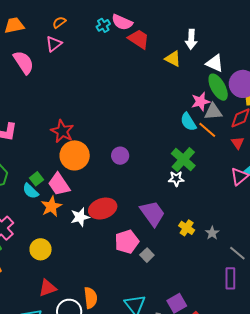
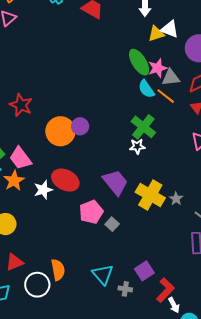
yellow triangle: (173, 59) -> (156, 34), moved, turned -42
green ellipse: (218, 87) -> (139, 62), moved
orange circle: (75, 155) -> (60, 131), moved
red ellipse: (103, 209) -> (65, 180), turned 48
yellow cross: (187, 228) -> (150, 195), size x1.8

